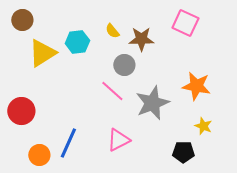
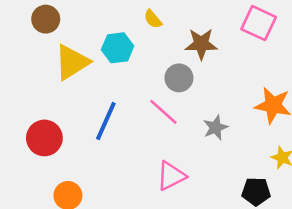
yellow semicircle: (112, 31) -> (153, 19), moved
gray star: (152, 103) -> (216, 128), size x0.6
blue line: (68, 143) -> (106, 121), moved

